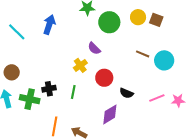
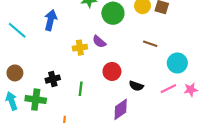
cyan circle: (164, 60) -> (177, 63), moved
yellow cross: (80, 65) -> (80, 48), moved, turned 32
black cross: (49, 89) -> (53, 79), moved

